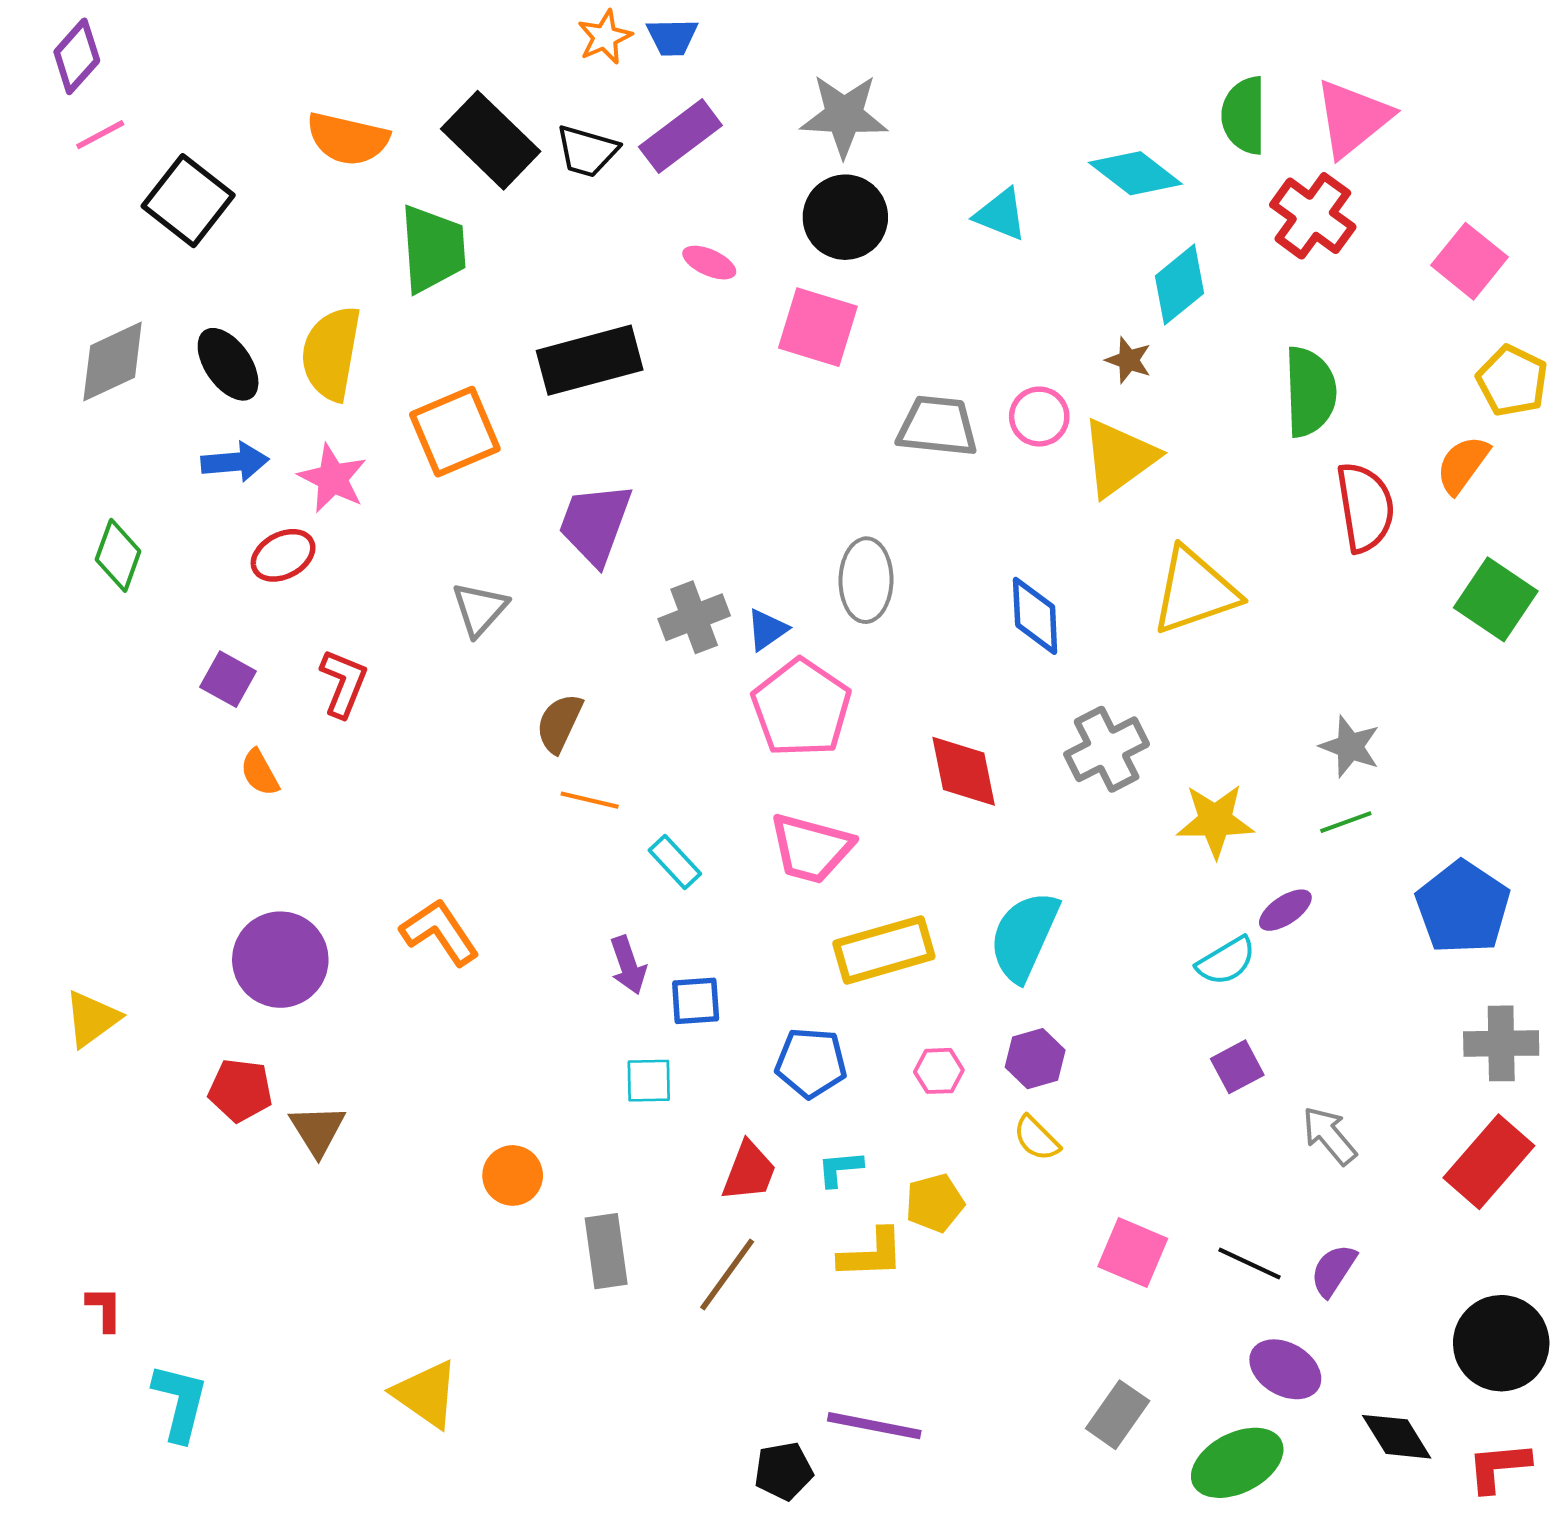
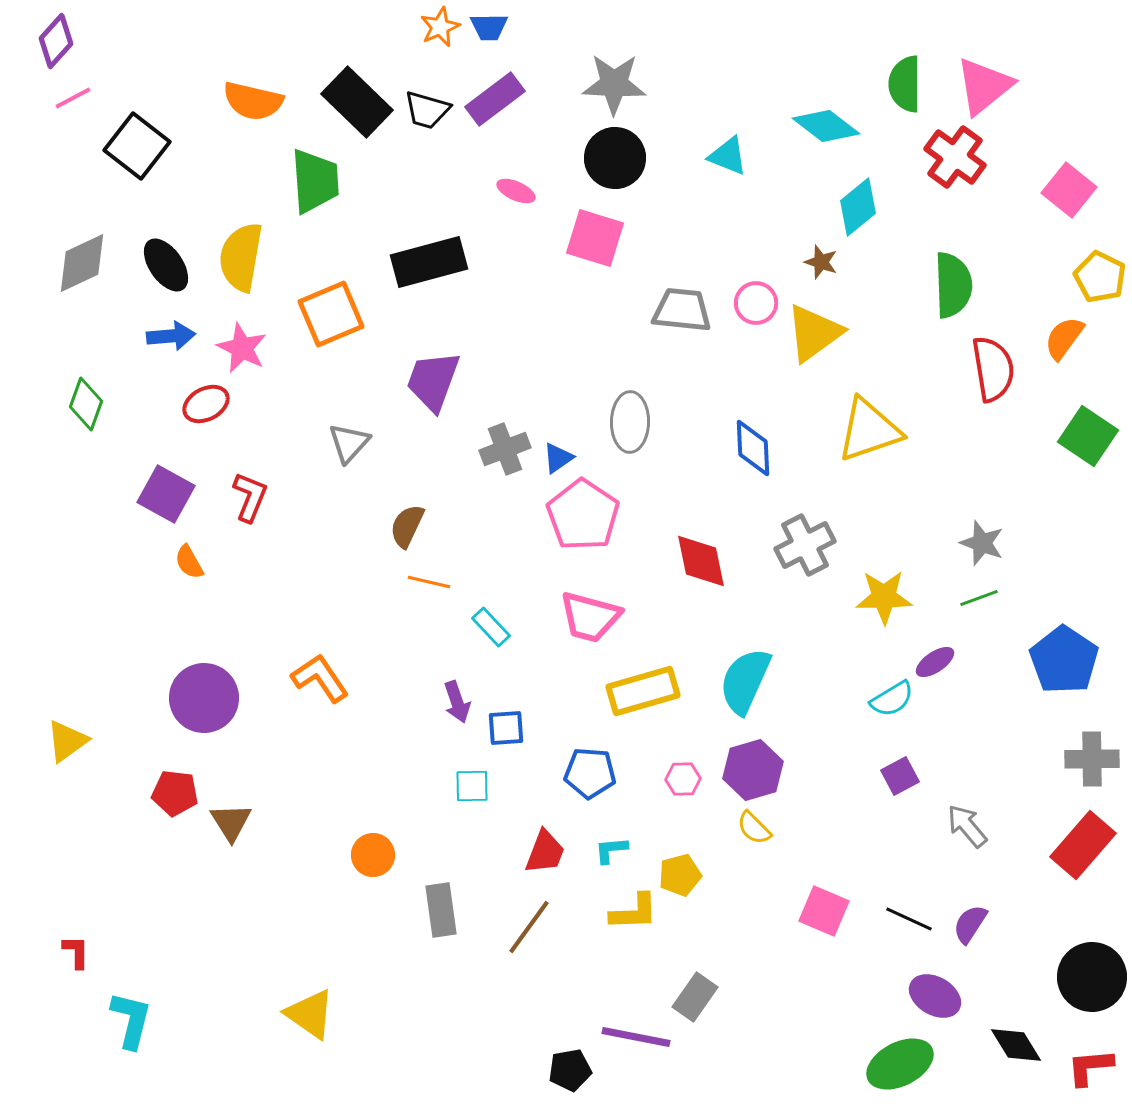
purple square: (228, 679) -> (166, 494), size x1.4
purple hexagon: (1035, 1059) -> (753, 770), size x1.4
gray rectangle: (1118, 1415) -> (695, 997), moved

